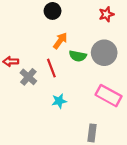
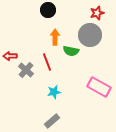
orange arrow: (60, 41) -> (55, 37), turned -35
gray circle: (104, 53) -> (90, 35), moved
gray rectangle: (92, 133) -> (52, 121), moved, turned 42

